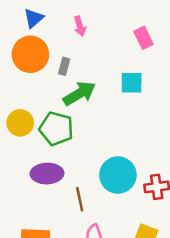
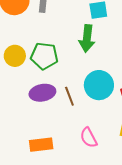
green arrow: (79, 93) -> (87, 38), moved, turned 136
brown line: (80, 199) -> (69, 96), moved

